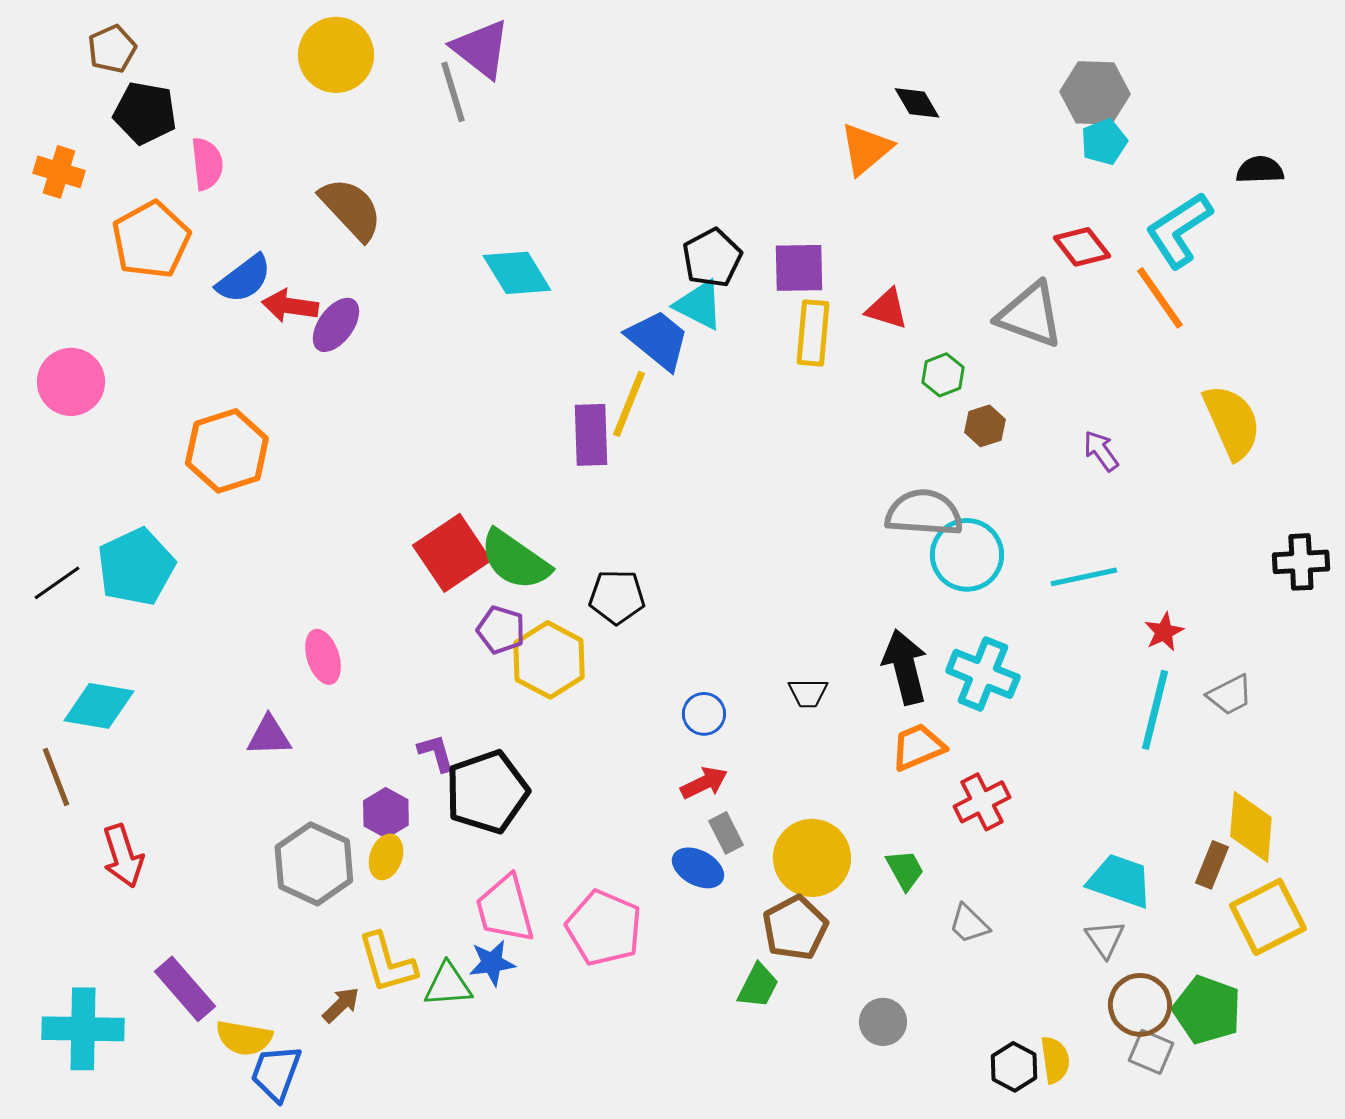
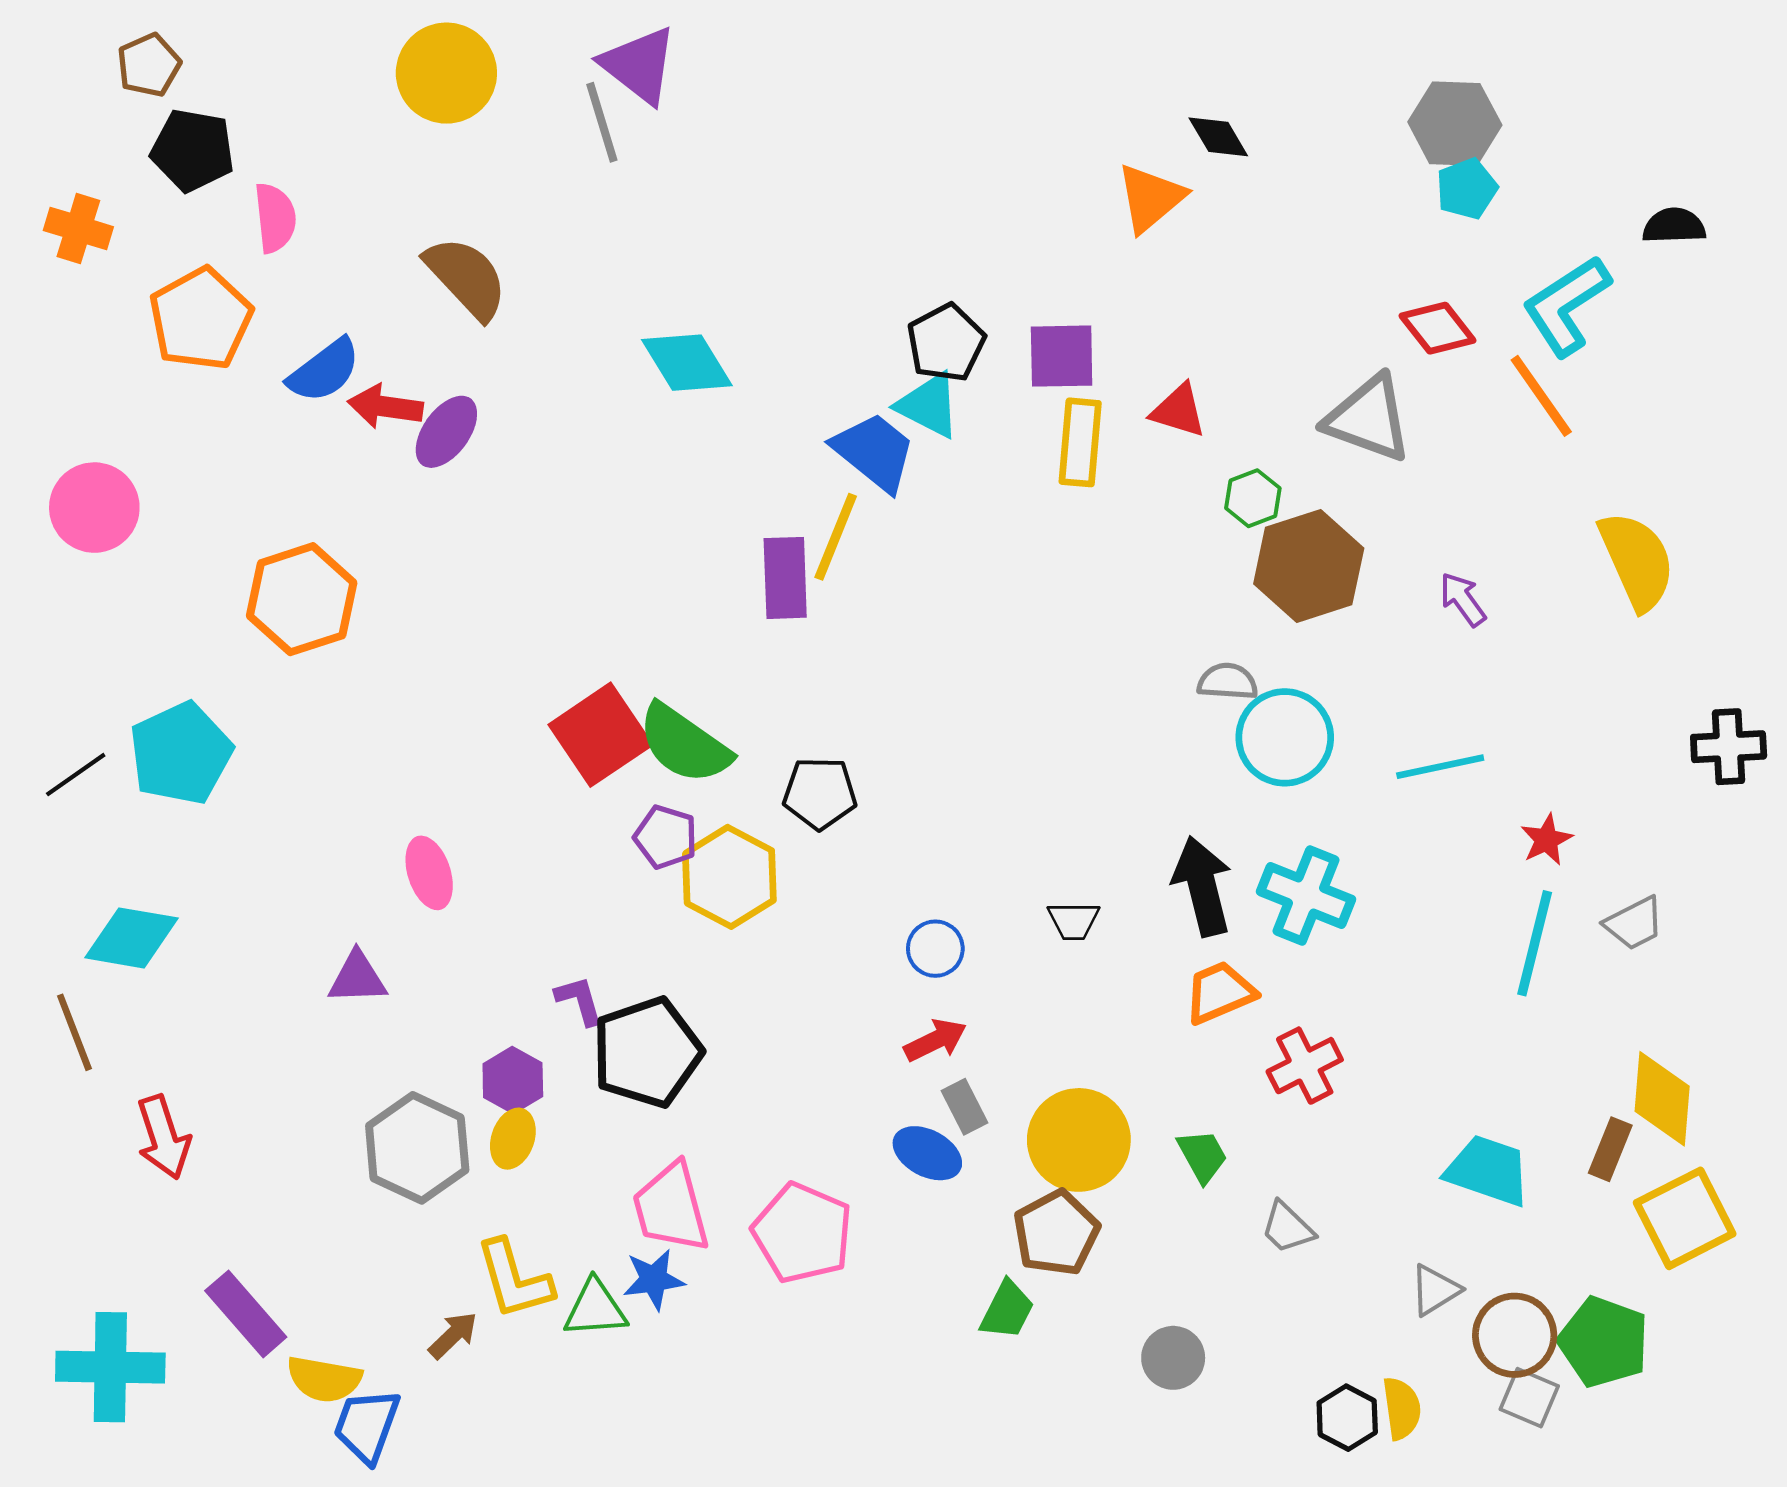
brown hexagon: (985, 426) -> (1309, 566), size x2.0
gray semicircle: (924, 513) -> (1228, 682), size x0.6
gray triangle: (1105, 939) -> (1435, 1290), moved, turned 33

